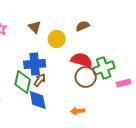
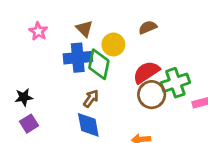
red semicircle: (82, 60) -> (146, 72), turned -50
blue cross: (35, 64) -> (78, 58), moved
green diamond: (23, 82) -> (99, 64), moved

